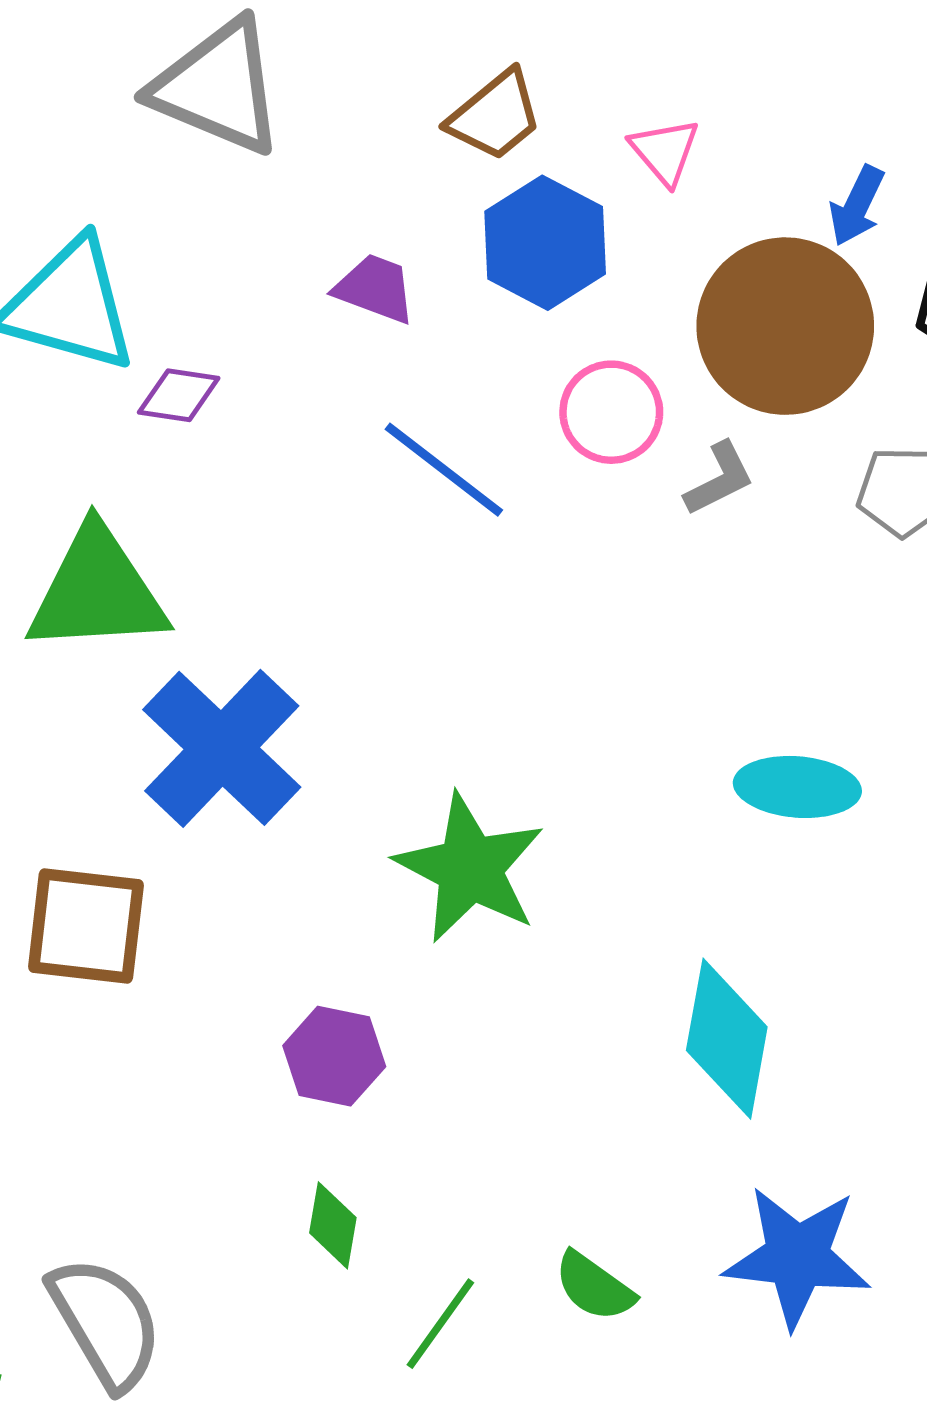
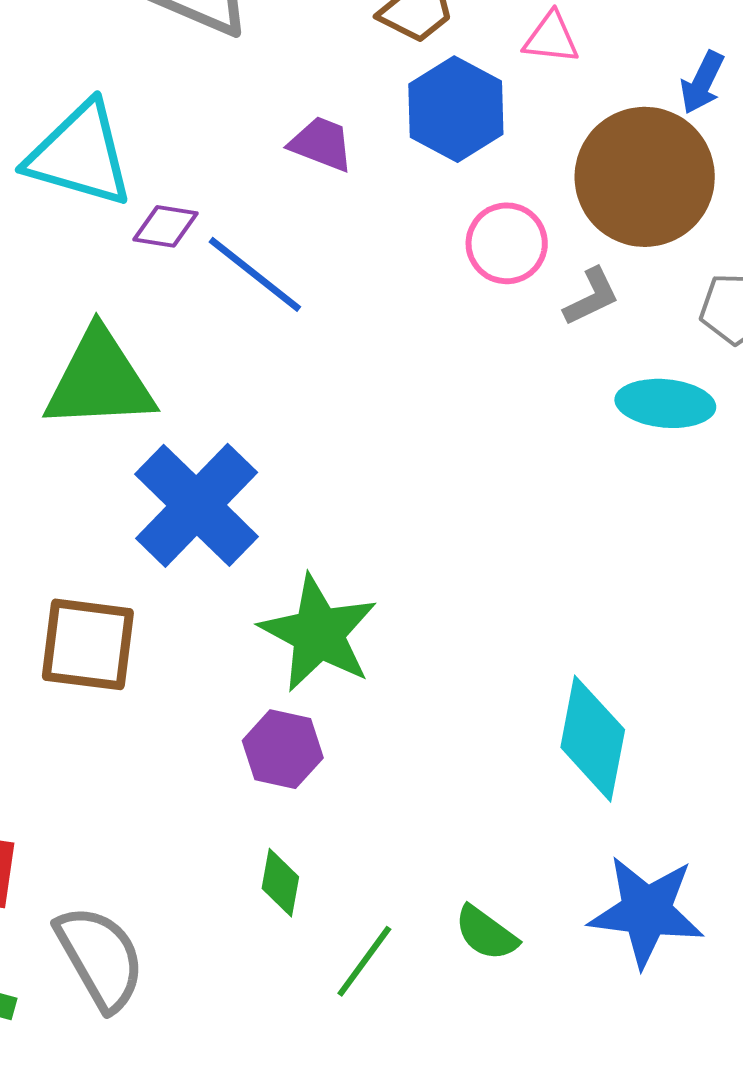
pink triangle: (665, 151) -> (551, 38), turned -44
blue line: (444, 470) -> (255, 274), moved
cyan ellipse: (797, 787) -> (665, 403), moved
green star: (470, 868) -> (318, 633), moved

